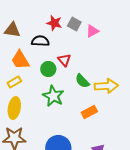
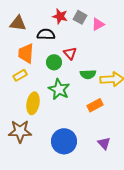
orange trapezoid: (20, 60) -> (26, 53), turned 35
green semicircle: (82, 81) -> (88, 74), turned -49
yellow ellipse: (14, 108) -> (33, 103), moved

